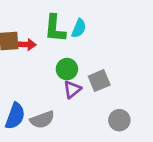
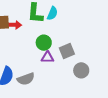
purple triangle: (72, 89) -> (47, 57), turned 40
gray circle: (119, 120) -> (81, 70), moved

